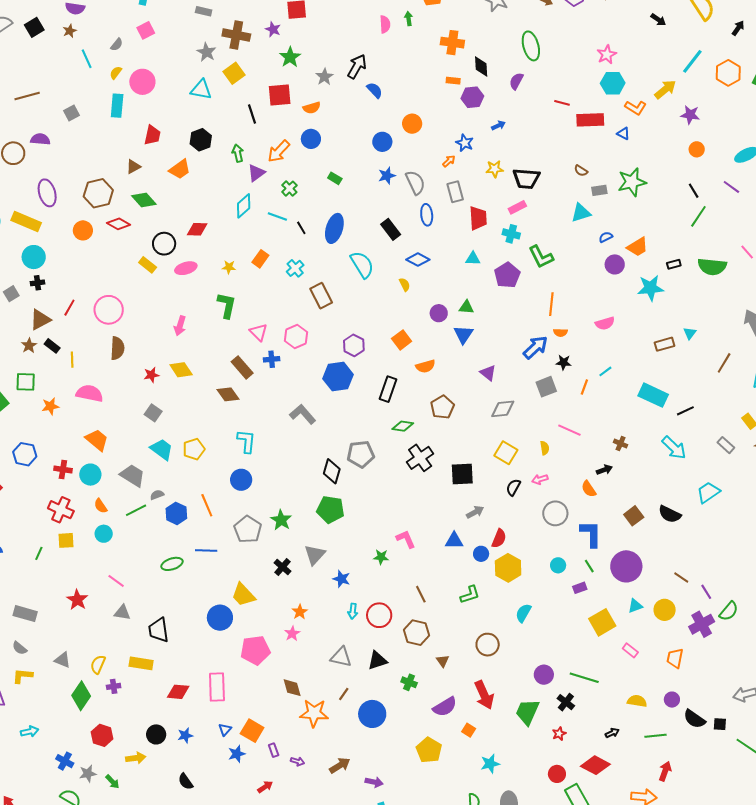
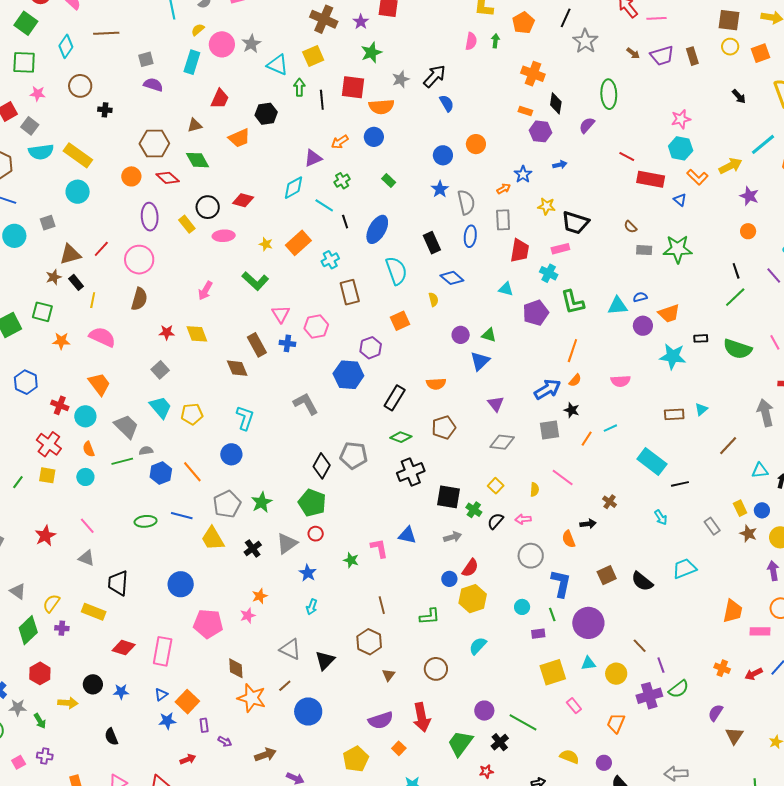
gray star: (206, 52) -> (251, 44), moved
orange semicircle: (312, 108) -> (381, 107), size x1.4
purple semicircle: (40, 139) -> (153, 85), moved
orange arrow: (279, 151) -> (340, 142), size x0.7
green arrow: (238, 153) -> (299, 87), moved
blue star: (387, 176) -> (440, 189), turned -30
purple ellipse: (47, 193) -> (150, 217), moved
cyan triangle: (581, 213) -> (618, 306), moved
orange rectangle: (260, 259) -> (298, 243), size x1.4
black cross: (38, 283) -> (105, 110), moved
green L-shape: (227, 305) -> (255, 281), turned 108
orange semicircle: (560, 333) -> (575, 380), turned -64
orange square: (402, 340) -> (400, 321), moved
cyan arrow: (674, 448) -> (661, 517), size x0.6
yellow square: (506, 453) -> (496, 486), size x0.7
orange line: (207, 505) -> (192, 472), turned -30
blue triangle: (454, 541) -> (407, 535), moved
yellow trapezoid: (243, 595) -> (213, 538), moved
red circle: (379, 615) -> (316, 534), moved, size x0.6
black triangle: (377, 660) -> (325, 660), turned -40
green cross: (409, 682) -> (474, 510), moved

